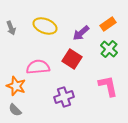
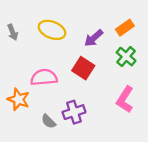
pink L-shape: (108, 86) -> (125, 99), turned -135
gray semicircle: (15, 110) -> (49, 121), moved

